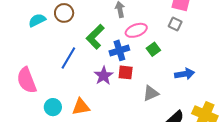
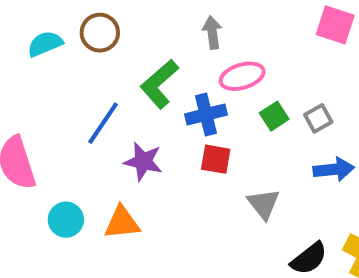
gray square: (175, 24) -> (318, 118), moved, turned 32
purple star: (104, 76) -> (143, 161), moved, turned -30
gray triangle: (151, 93) -> (264, 204), turned -48

